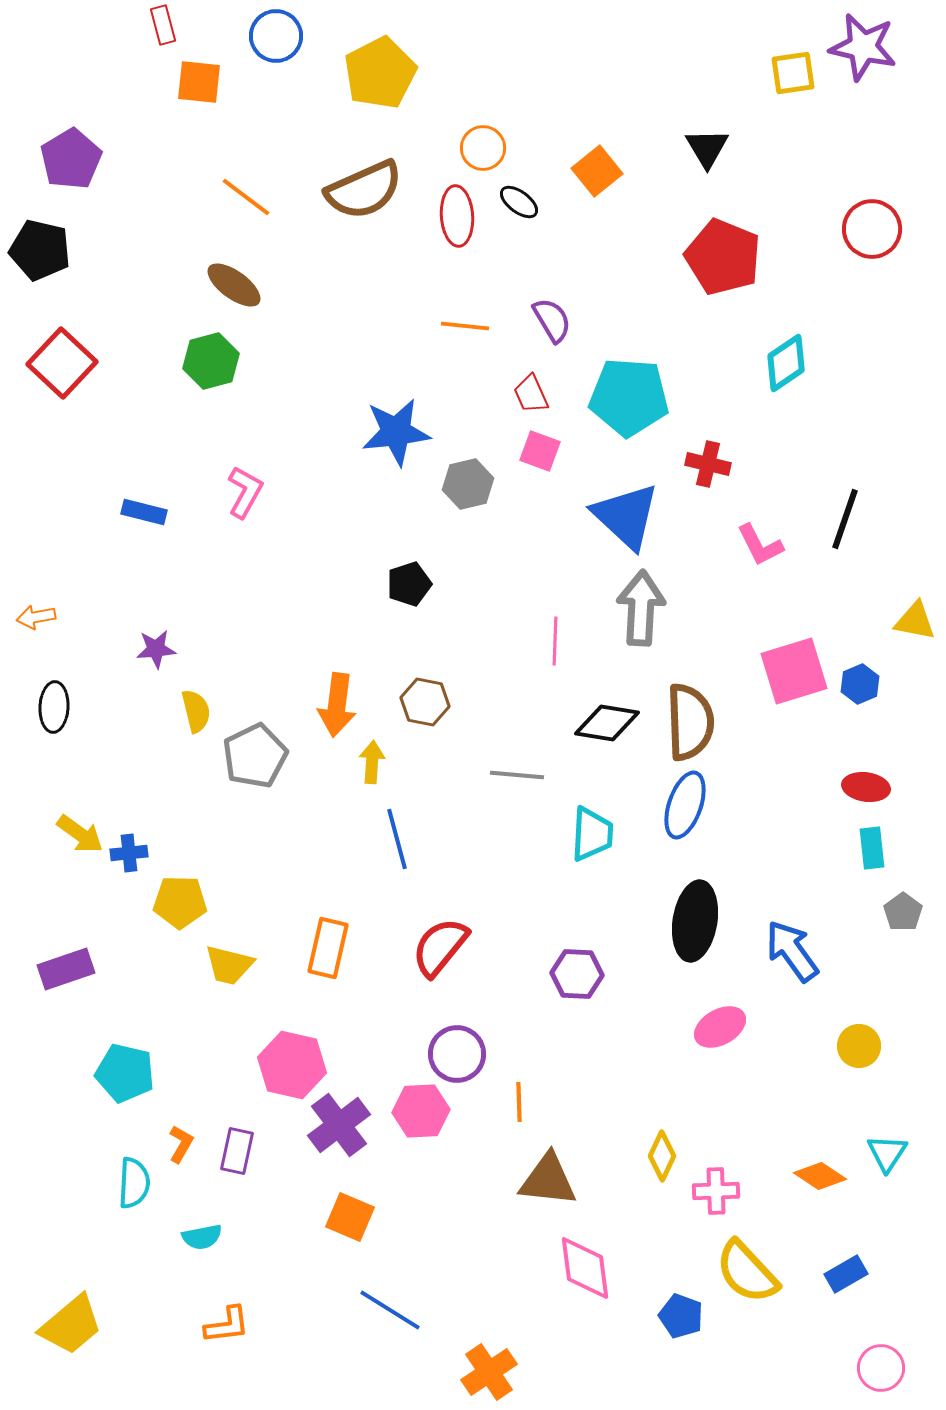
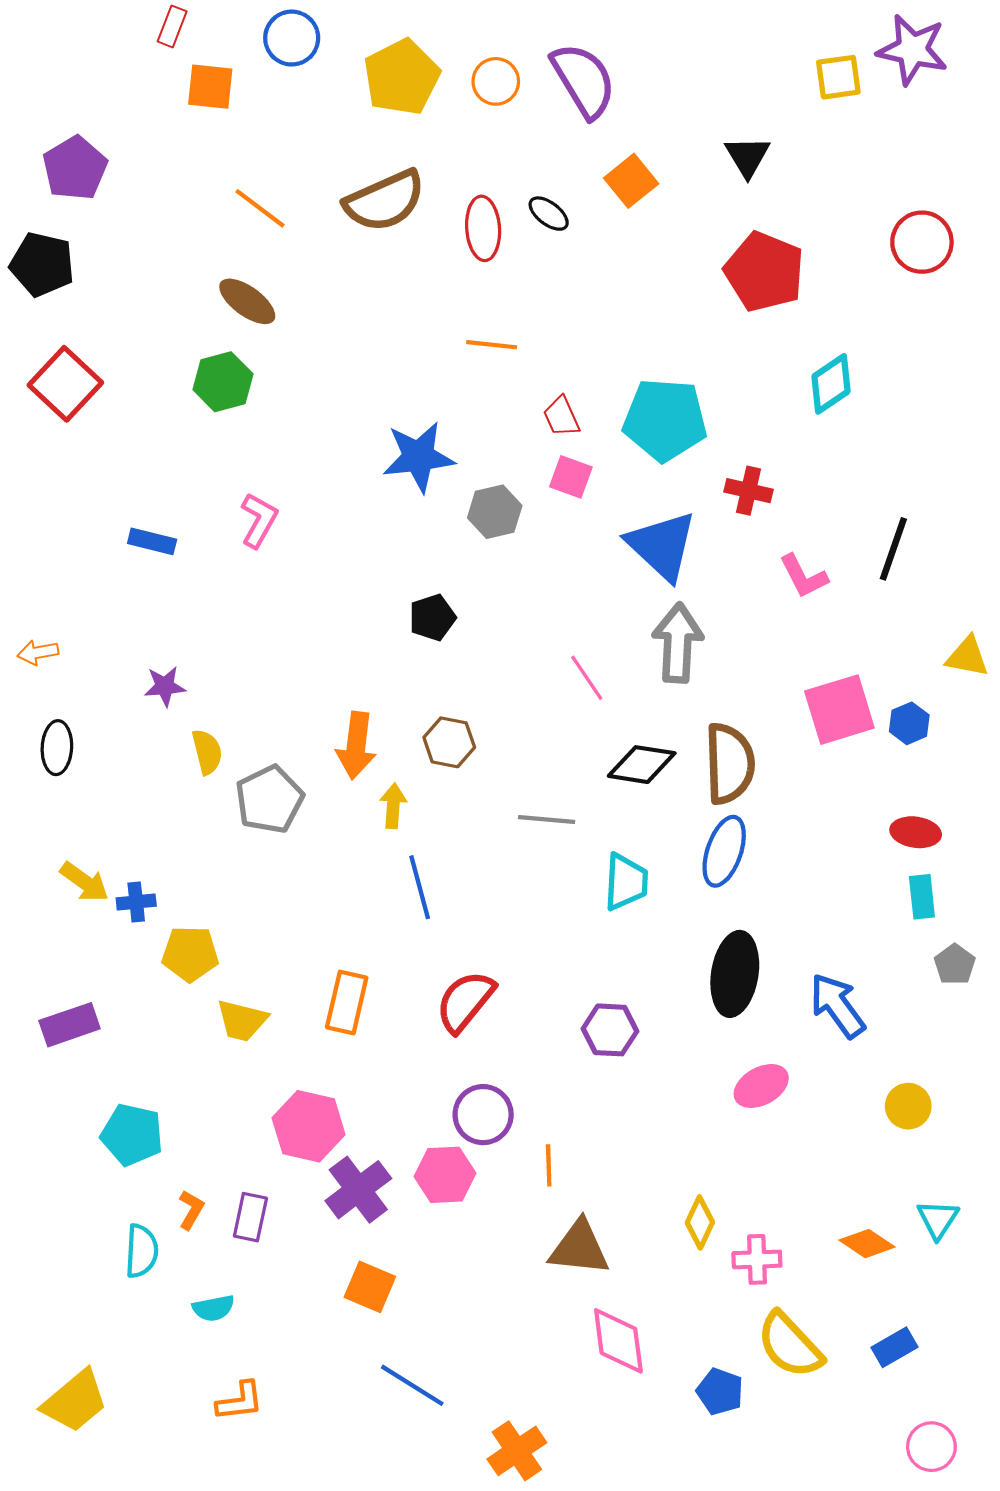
red rectangle: (163, 25) -> (172, 26), turned 36
orange circle: (483, 148) -> (496, 81), moved
purple semicircle: (552, 320) -> (584, 80), moved, size x1.6
pink line: (555, 641) -> (587, 678), turned -36

